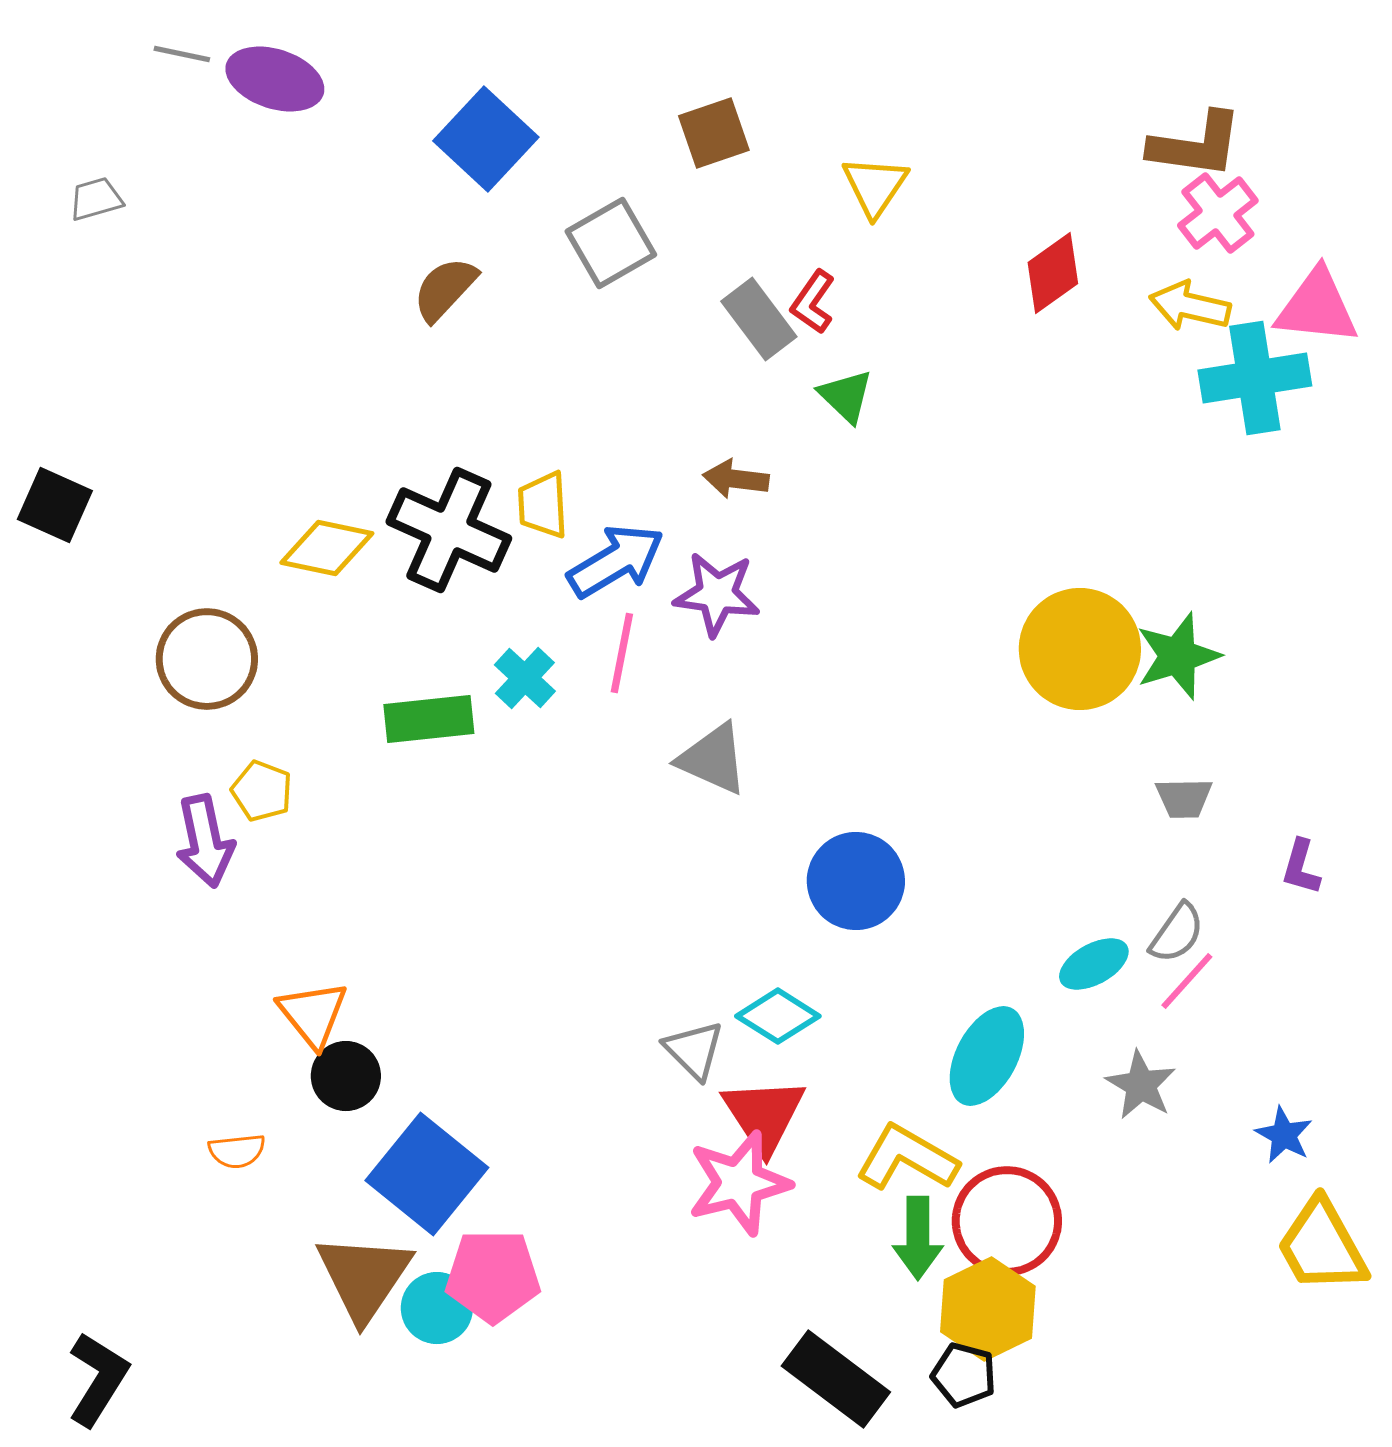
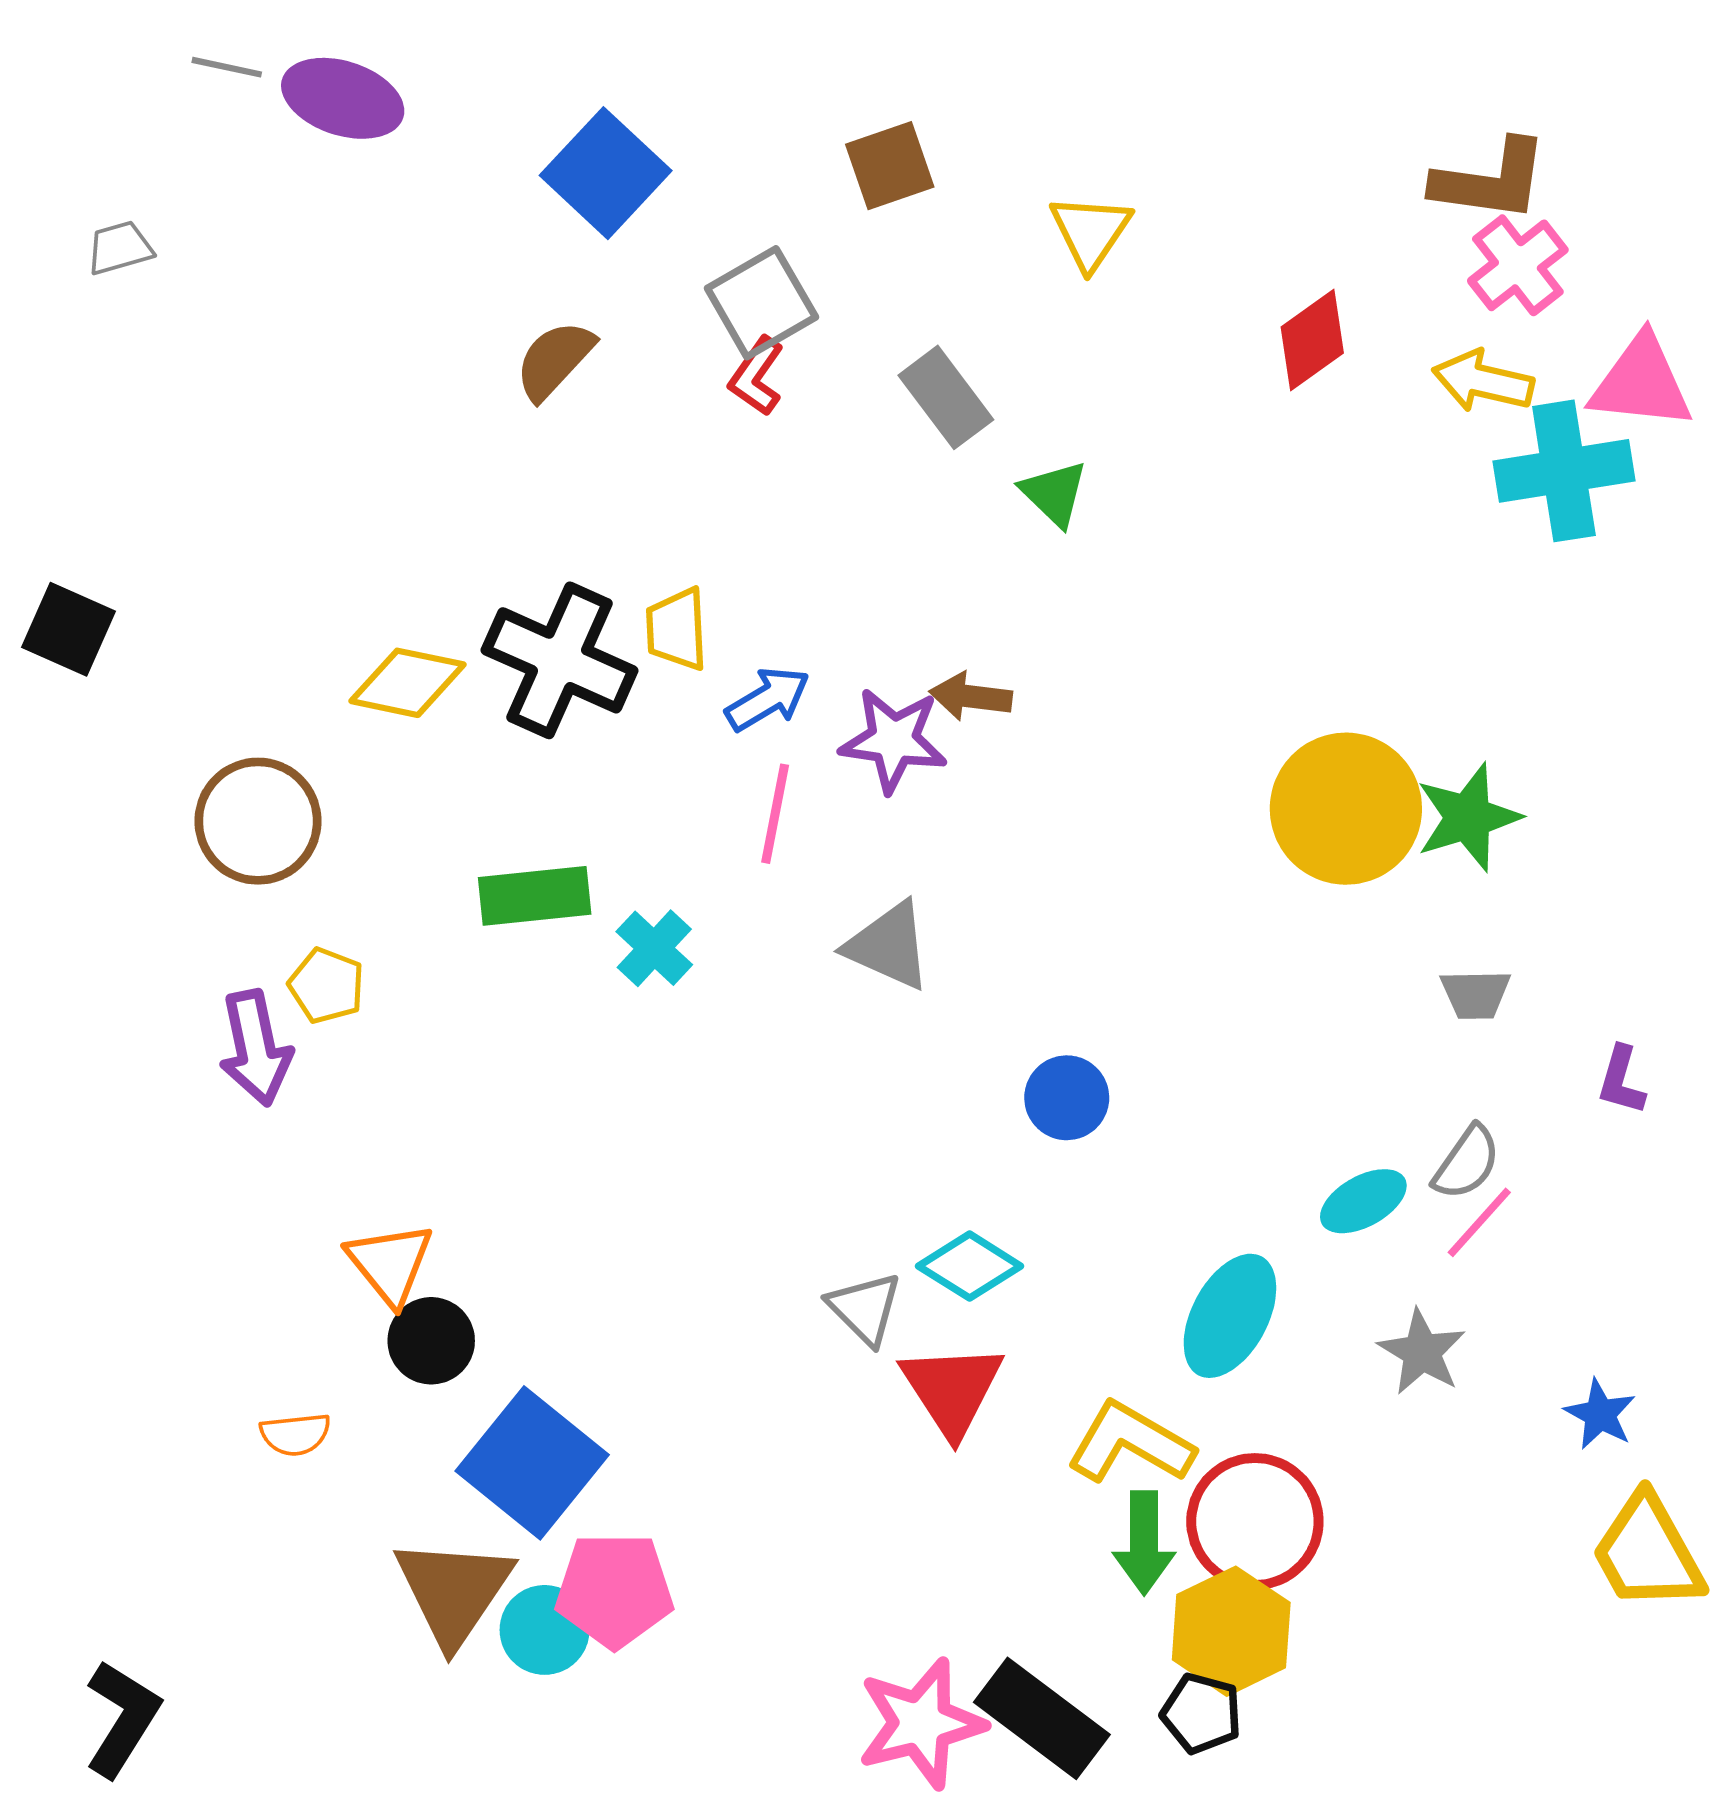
red L-shape: (813, 302) -> (756, 376), moved
brown arrow: (736, 479) -> (971, 697), moved
blue arrow: (616, 561) -> (768, 699), size x0.7
cyan cross: (525, 678) -> (654, 948), moved
blue circle: (856, 881) -> (1067, 1098), size x0.7
pink star: (739, 1183) -> (921, 1723), moved

